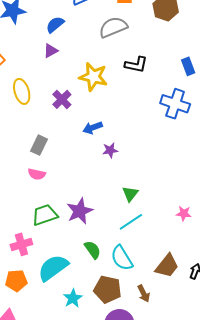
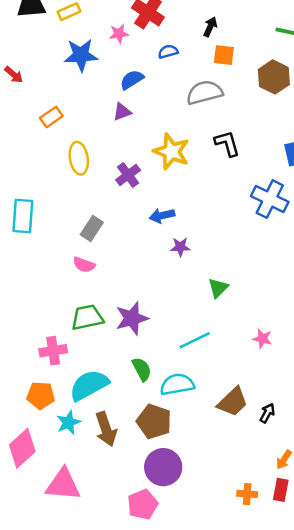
black L-shape: (136, 65) -> (227, 143), turned -125
green triangle: (130, 194) -> (218, 288), moved
cyan semicircle: (122, 258) -> (177, 384), turned 104
brown arrow: (144, 294) -> (106, 429), moved, size x1.5
cyan star: (73, 298) -> (68, 423), moved

